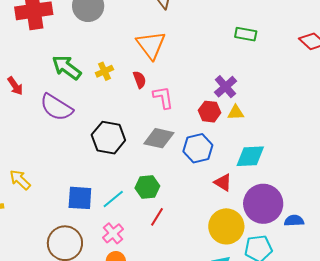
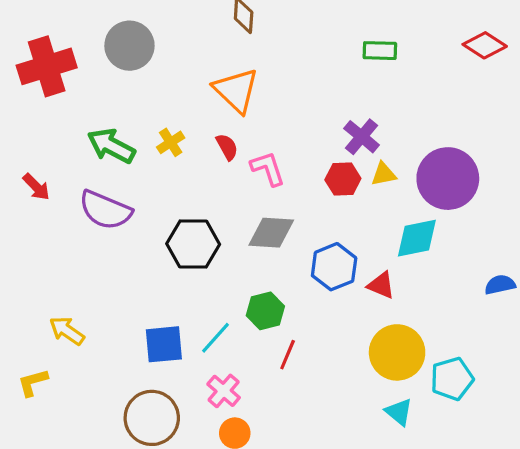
blue hexagon: (198, 148) -> (334, 267), moved
purple circle: (263, 204) -> (448, 179), moved
blue semicircle: (294, 221) -> (500, 285), moved

